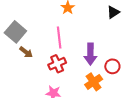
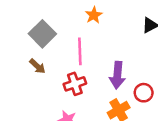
gray square: (15, 32) -> (42, 34), moved

